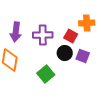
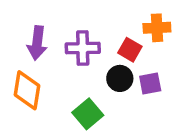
purple square: (83, 56) -> (150, 83), turned -32

